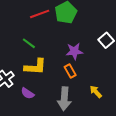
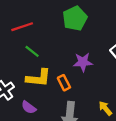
red line: (40, 14) -> (22, 27), moved
orange rectangle: (70, 71) -> (64, 83), moved

